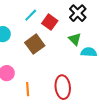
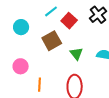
green triangle: (75, 39) -> (76, 54), moved

